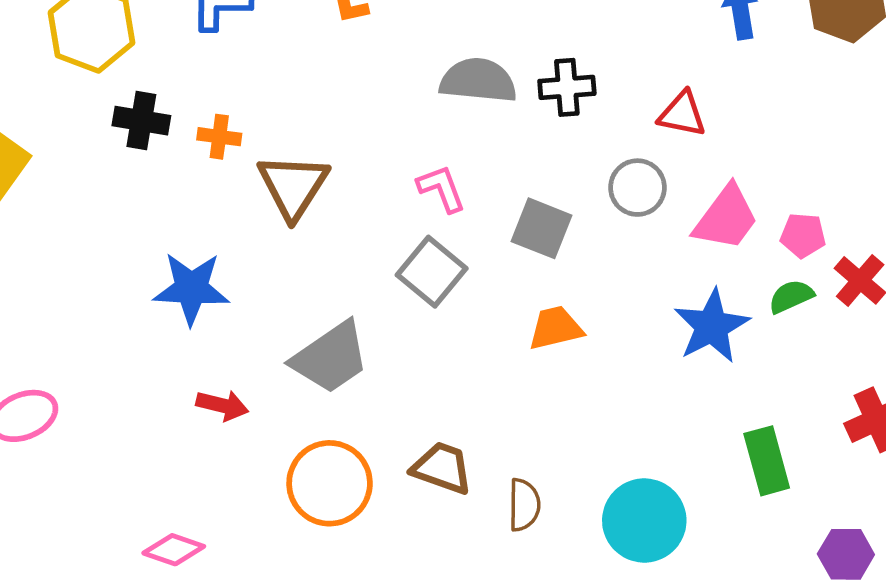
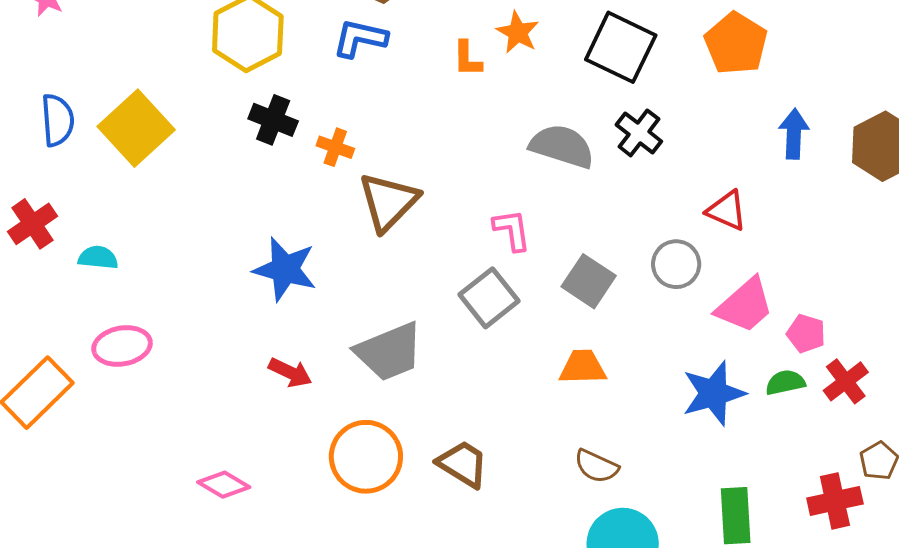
black cross: (567, 87) -> (639, 133), moved, turned 30
brown semicircle: (524, 505) -> (596, 466), moved, turned 102

